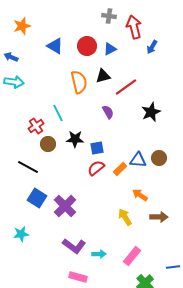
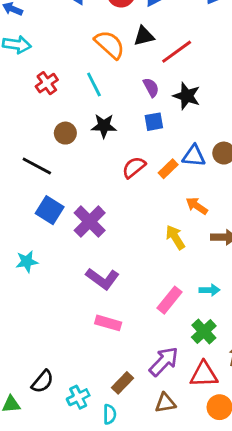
orange semicircle: (79, 82) -> (110, 45), turned -35
black star: (151, 112) -> (187, 96), moved, turned -30
cyan line: (58, 113) -> (94, 85), moved
red cross: (36, 126) -> (47, 83), moved
blue square: (97, 148) -> (154, 122), moved
cyan arrow: (99, 254) -> (210, 290), moved
pink rectangle: (132, 256) -> (170, 300), moved

